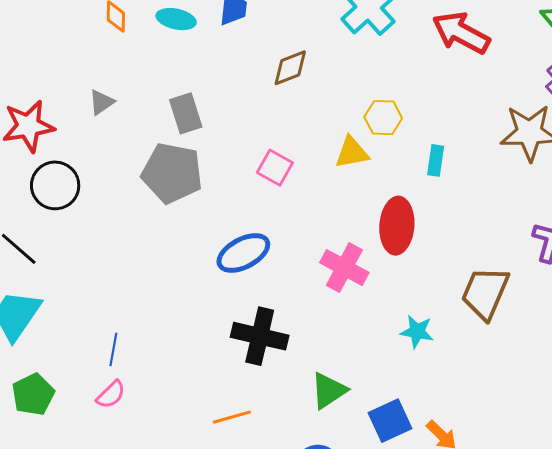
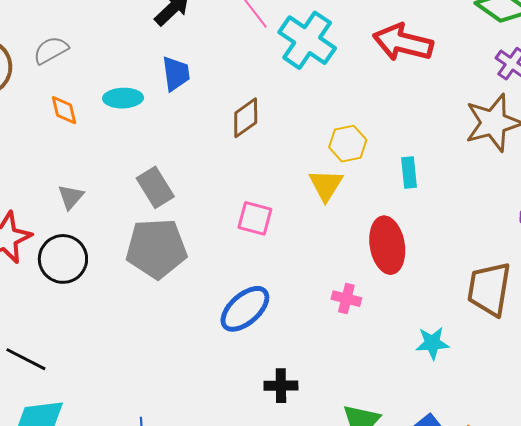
yellow triangle: (352, 152) -> (326, 185), turned -33
black circle: (55, 185) -> (63, 259), moved
pink cross: (344, 268) -> (346, 299), size x0.6
black cross: (260, 336) -> (281, 386), size x0.6

